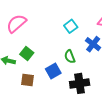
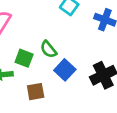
green semicircle: (70, 57) -> (48, 49), moved

